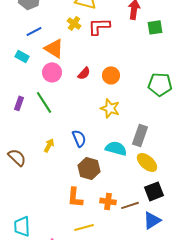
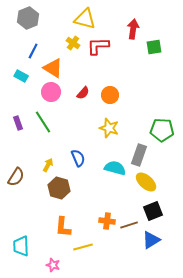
blue line: (34, 31) -> (33, 51), turned -35
green pentagon: (160, 84) -> (162, 130), moved
purple rectangle: (19, 103) -> (18, 123), turned -40
brown semicircle: (17, 157) -> (16, 177), turned 78
brown hexagon: (89, 168) -> (59, 188), moved
orange L-shape: (75, 197) -> (63, 227), moved

